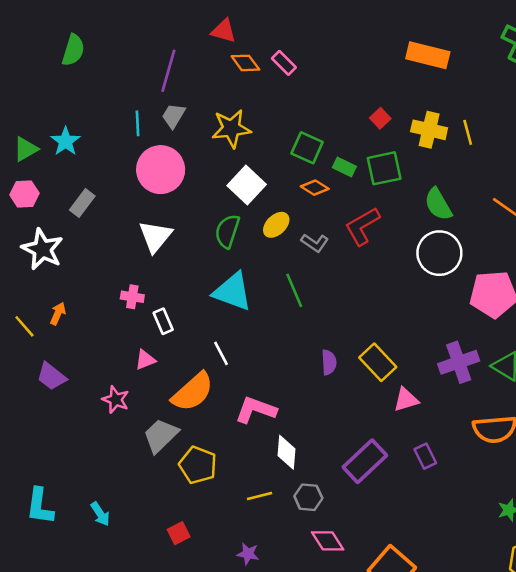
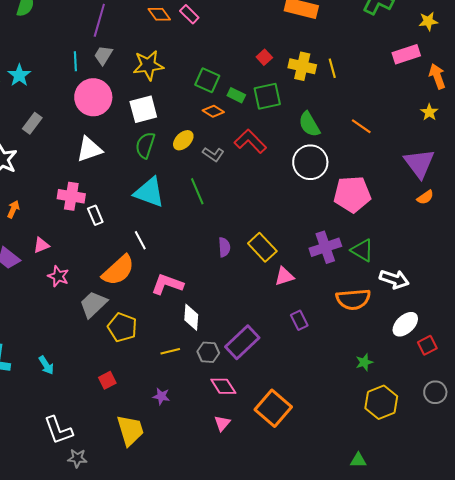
white square: (247, 185) -> (143, 109), moved, turned 32
red L-shape: (362, 226) -> (250, 141), turned 76
white triangle: (155, 236) -> (89, 149), turned 32
pink cross: (132, 297) -> (71, 196), size x1.5
pink triangle: (145, 360) -> (41, 245), moved
purple rectangle: (365, 461) -> (242, 342), moved

